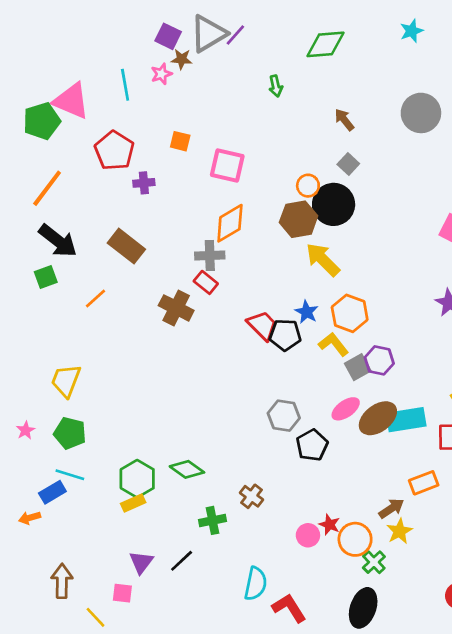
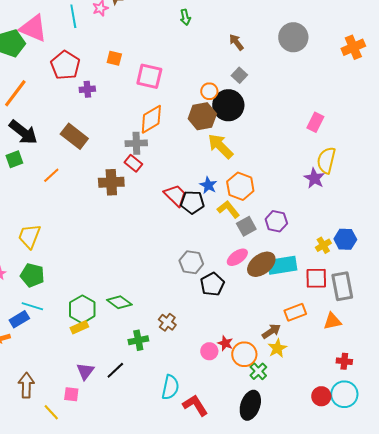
brown cross: (176, 308) -> (111, 182), turned -30
purple hexagon: (379, 360) -> (276, 221), moved

